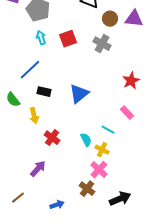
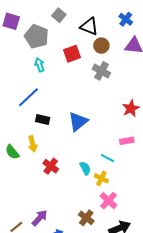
brown circle: (110, 19) -> (101, 46), moved
red square: (68, 39) -> (72, 54), moved
green semicircle: (13, 100) -> (12, 152), moved
pink rectangle: (127, 113) -> (127, 141), turned -56
purple arrow: (38, 169) -> (40, 218), moved
pink cross: (99, 170) -> (108, 201), moved

